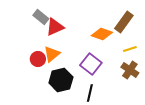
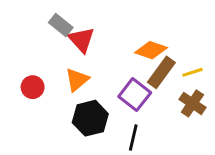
brown rectangle: (124, 22) -> (161, 72), moved
red triangle: (55, 27) -> (81, 40), turned -48
red circle: (38, 59) -> (33, 87), moved

